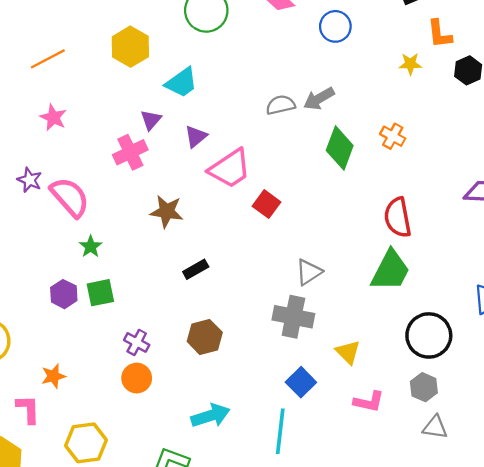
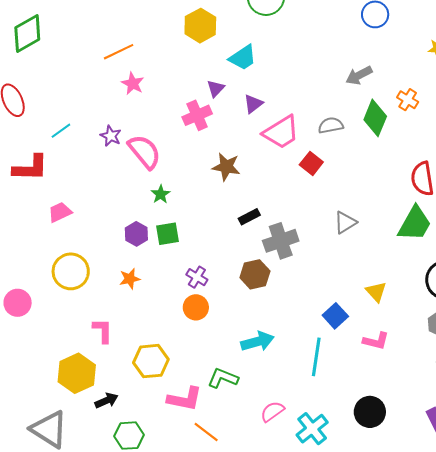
orange line: (48, 59) -> (119, 52), moved
gray semicircle: (281, 105) -> (331, 125), moved
orange cross: (393, 136) -> (408, 100), moved
gray cross: (293, 317) -> (281, 241), moved, turned -32
orange star: (53, 376) -> (130, 279), moved
pink L-shape: (369, 402) -> (376, 341), moved

